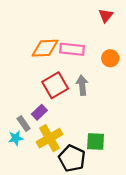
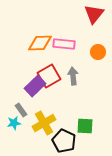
red triangle: (106, 16) -> (94, 14), size x1.5
purple rectangle: (39, 112) -> (35, 86), moved, size x1.5

